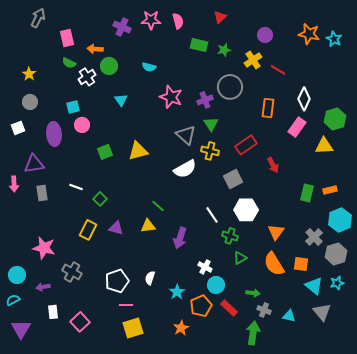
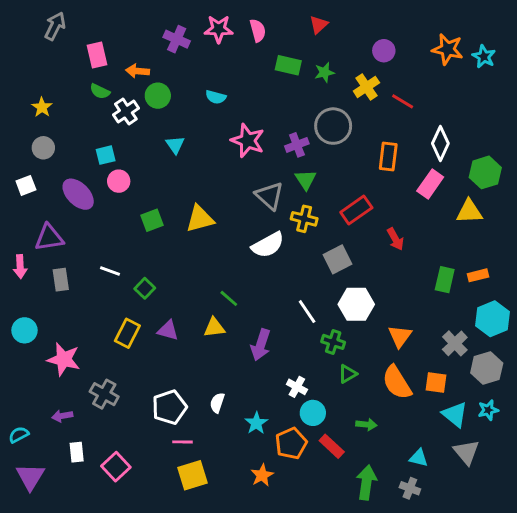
purple ellipse: (54, 134) -> (78, 194), turned -40
cyan circle: (17, 275) -> (25, 330), moved
gray cross: (264, 310) -> (410, 488), moved

